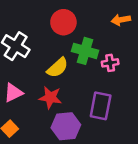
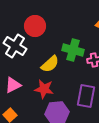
red circle: (63, 22) -> (35, 26), moved

